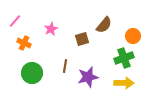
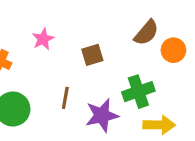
brown semicircle: (104, 25) -> (146, 33), moved
green cross: (124, 58) -> (138, 92), moved

